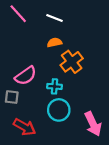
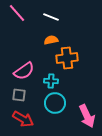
orange cross: (72, 62) -> (67, 58), turned 30
gray square: (12, 97) -> (19, 95), moved

